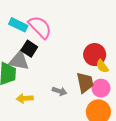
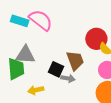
black square: (29, 49) -> (56, 69), moved
brown trapezoid: (85, 82) -> (75, 61), moved

